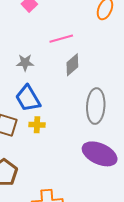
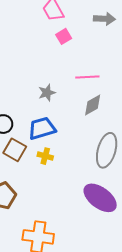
gray star: (25, 63) -> (47, 93), turned -30
blue trapezoid: (28, 98) -> (42, 128), turned 92

